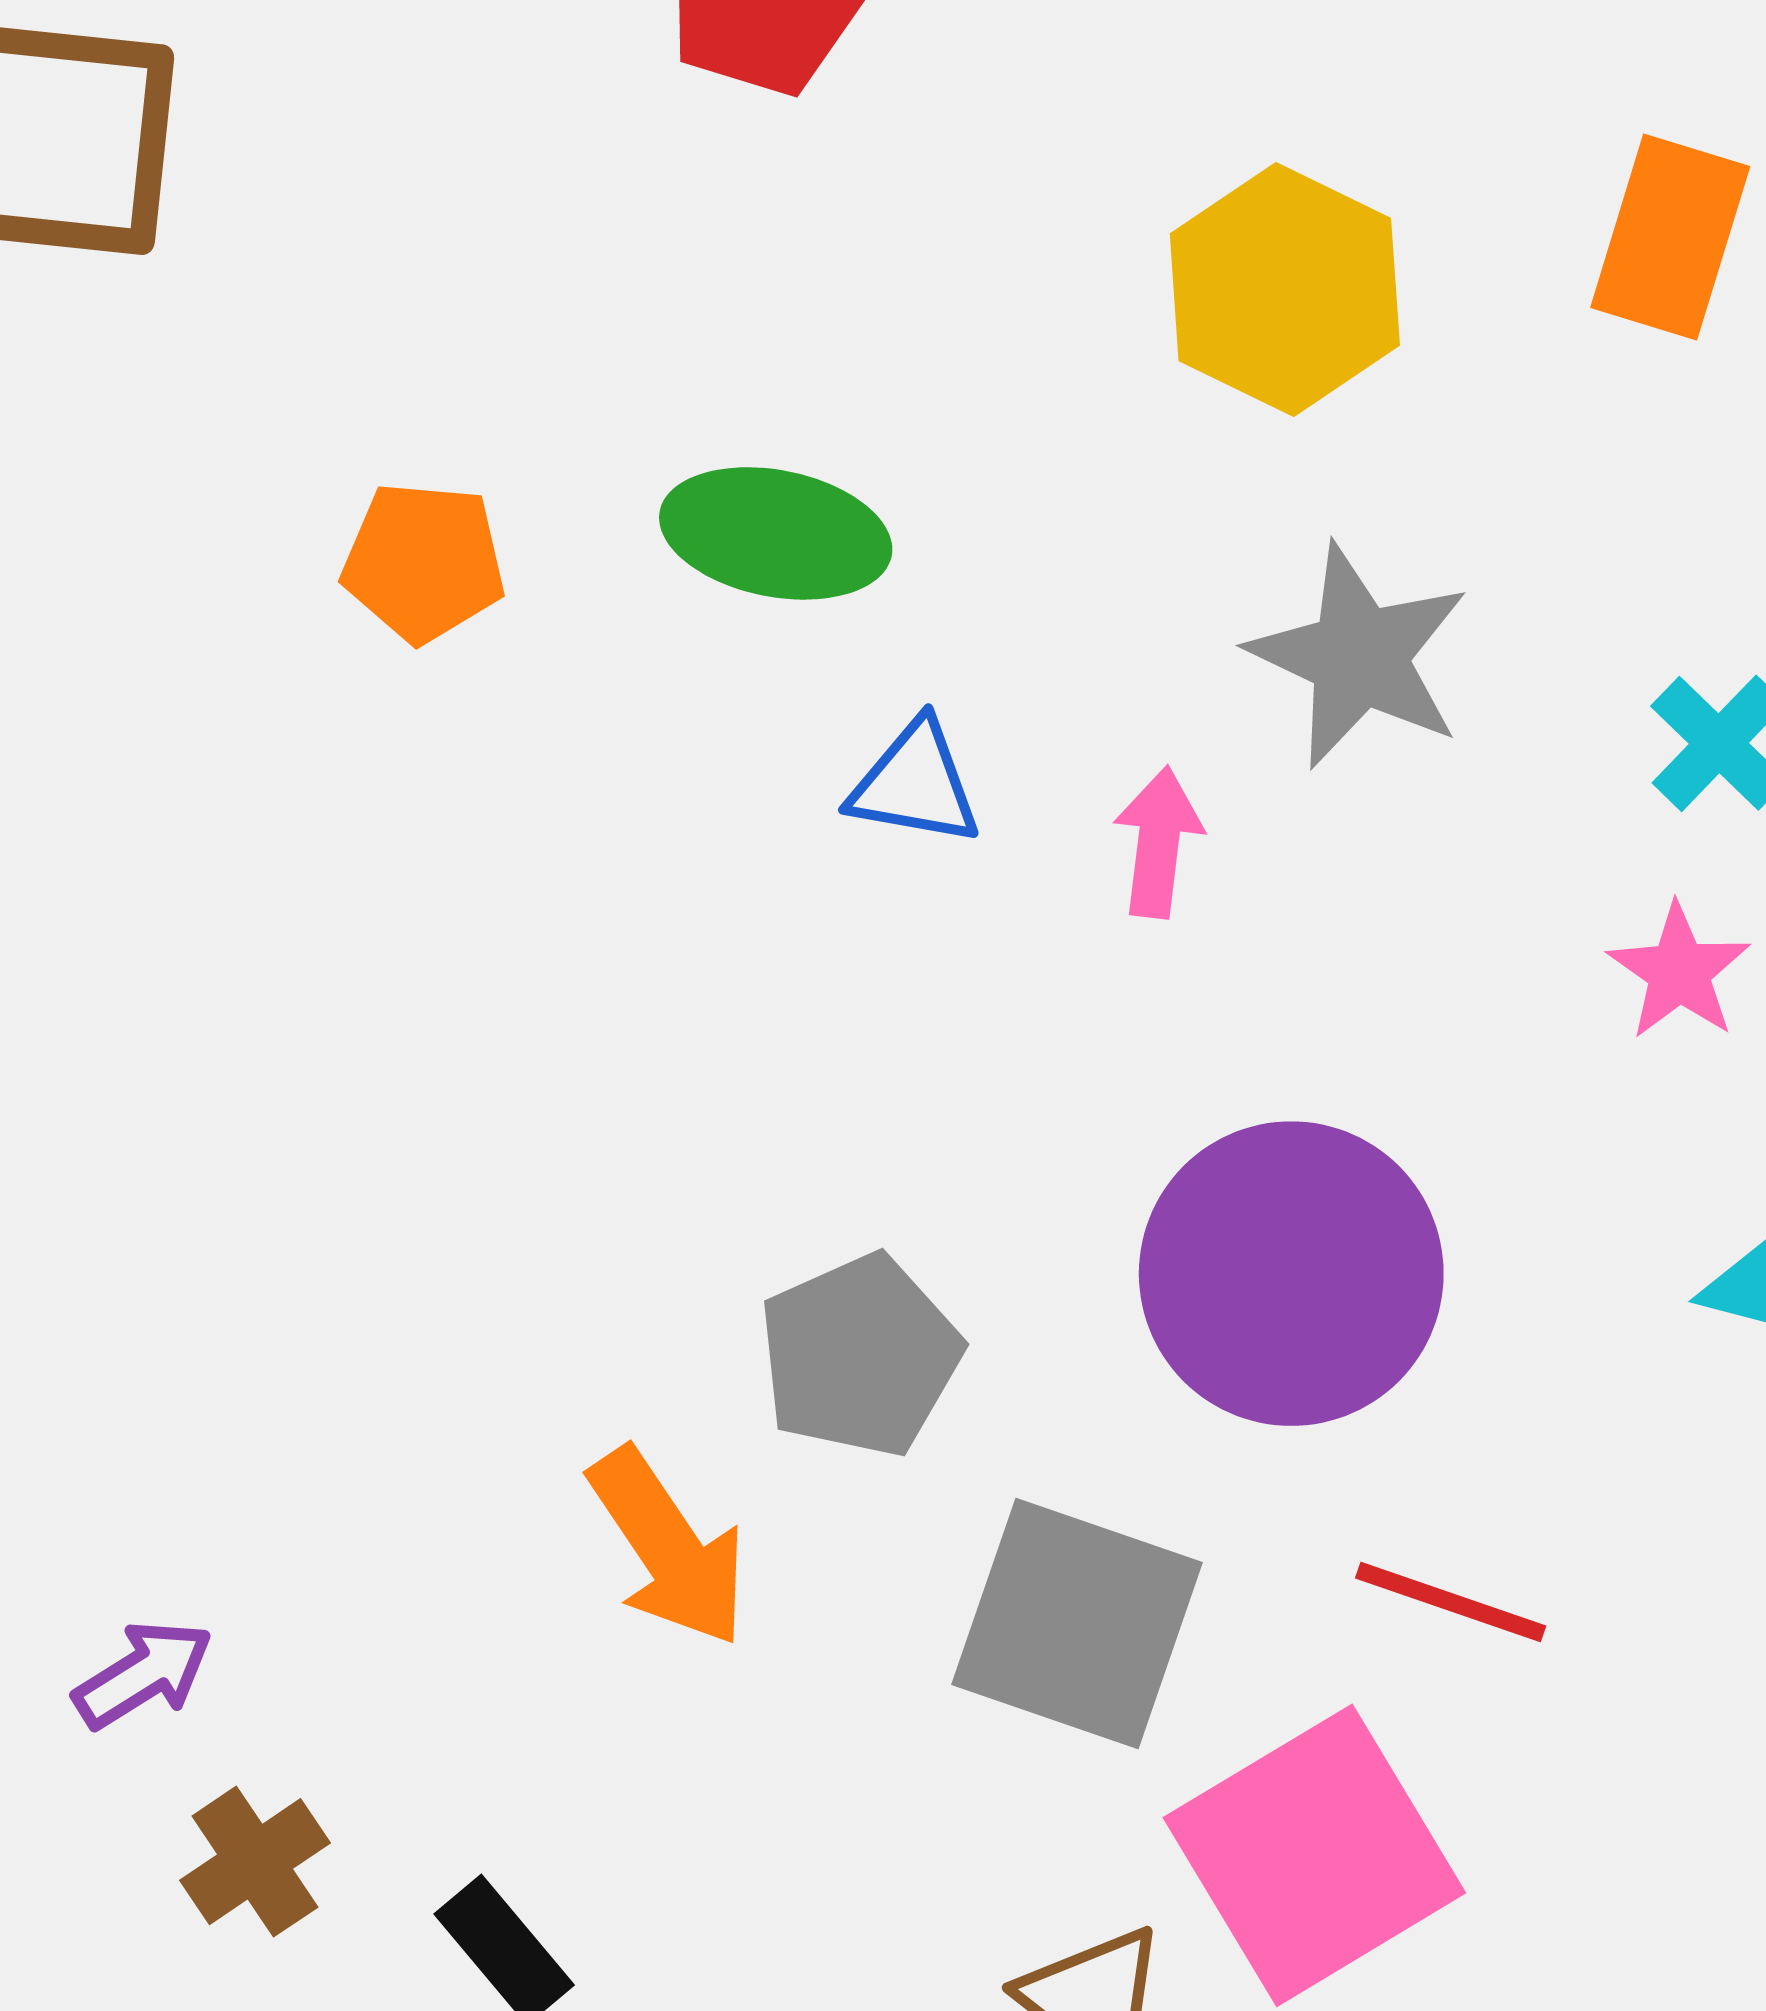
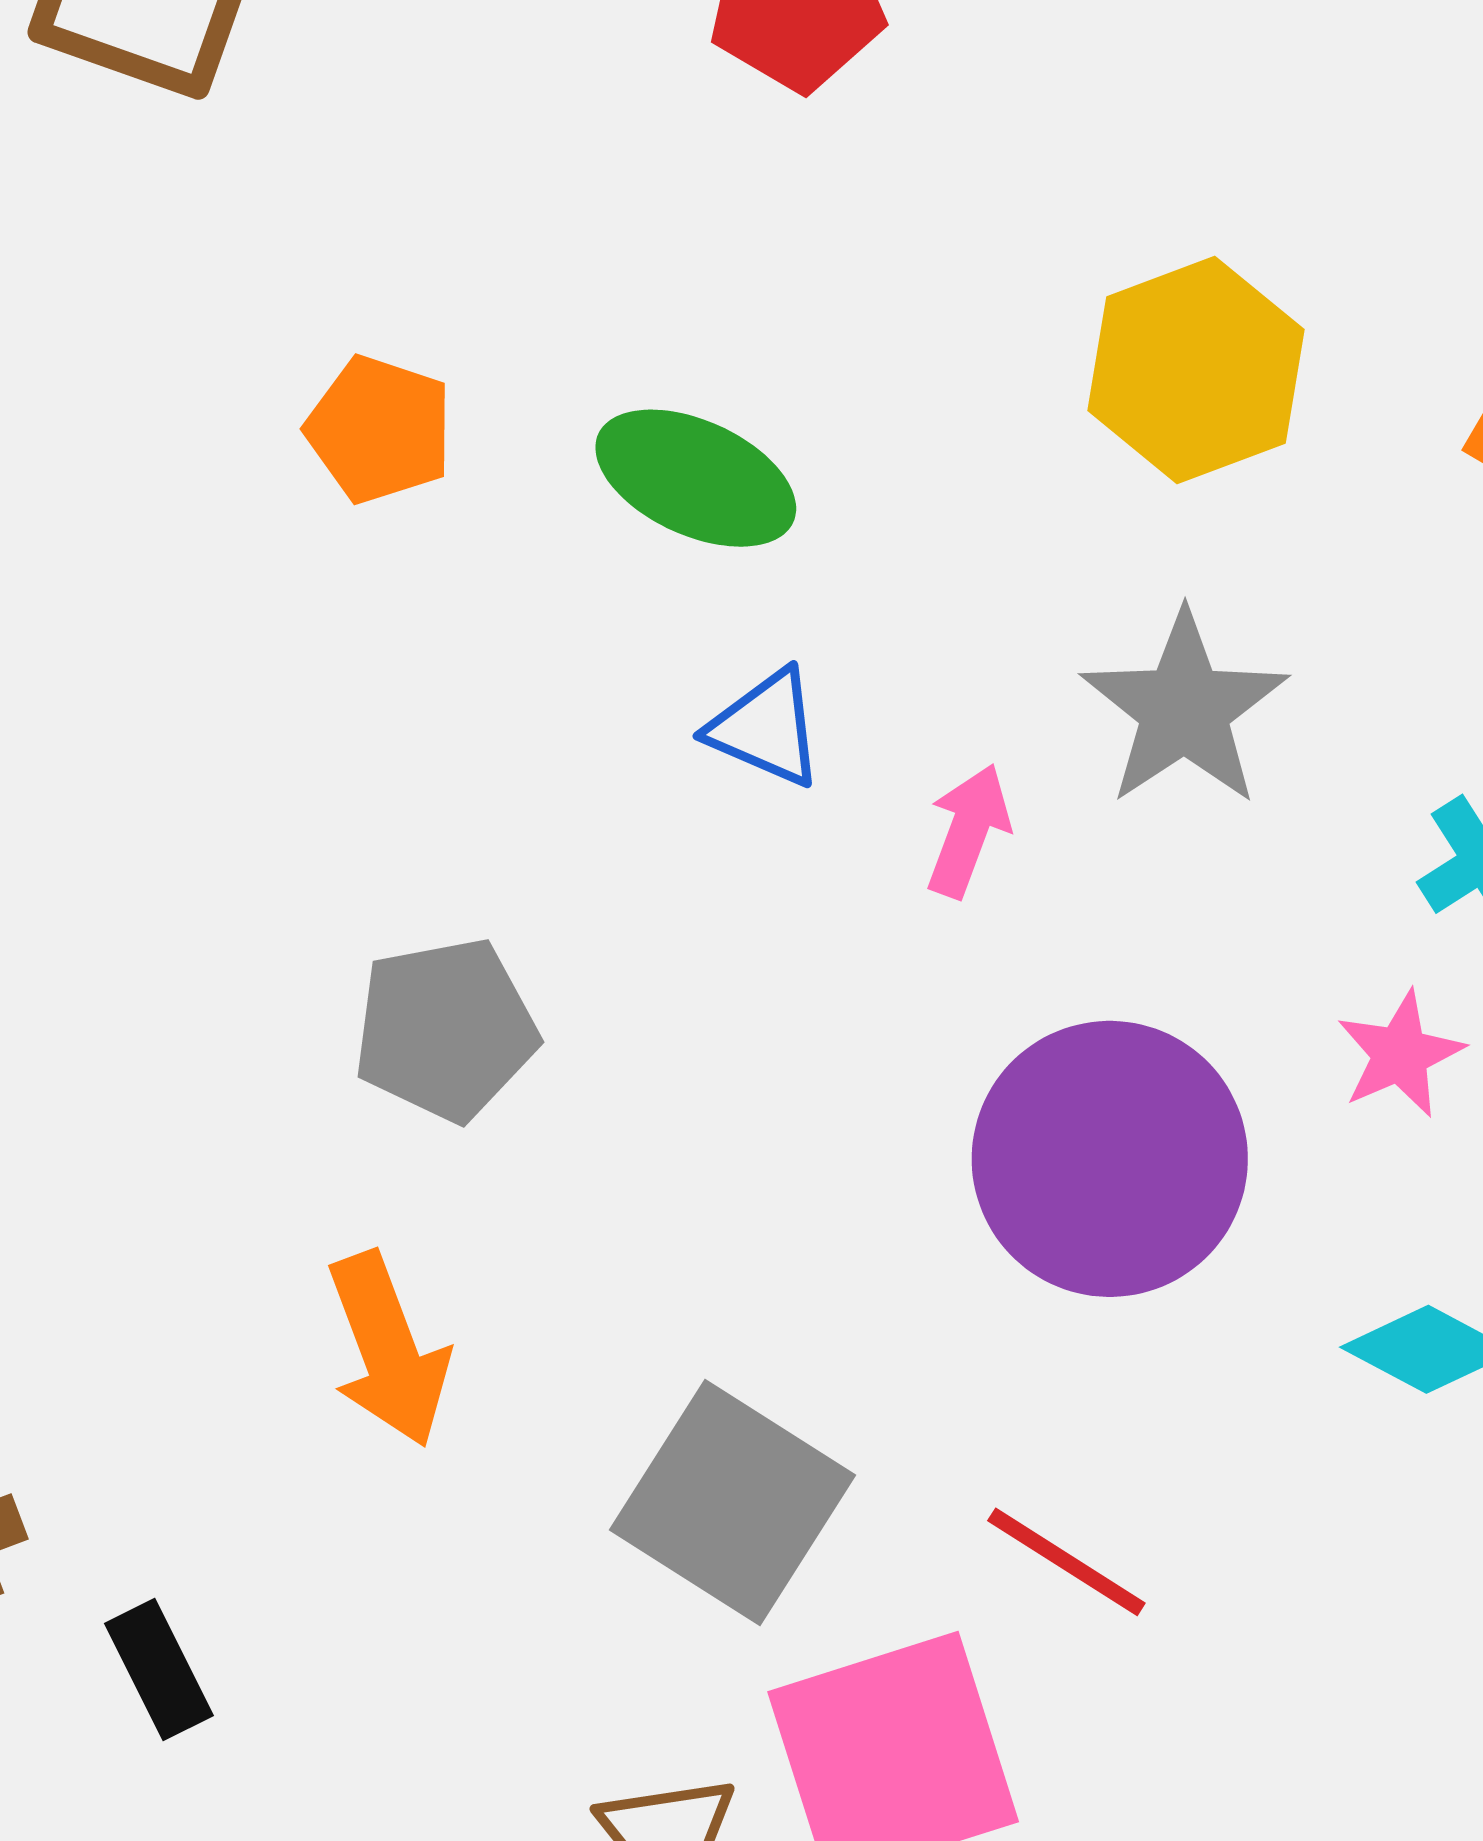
purple circle: (1291, 1274) -> (1110, 1159), moved
gray pentagon: (860, 1356) -> (446, 1029), moved

